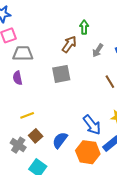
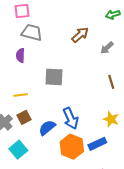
green arrow: (84, 27) -> (113, 15), moved, turned -120
gray square: (61, 74) -> (54, 77), moved
blue arrow: (92, 125) -> (71, 118), moved

